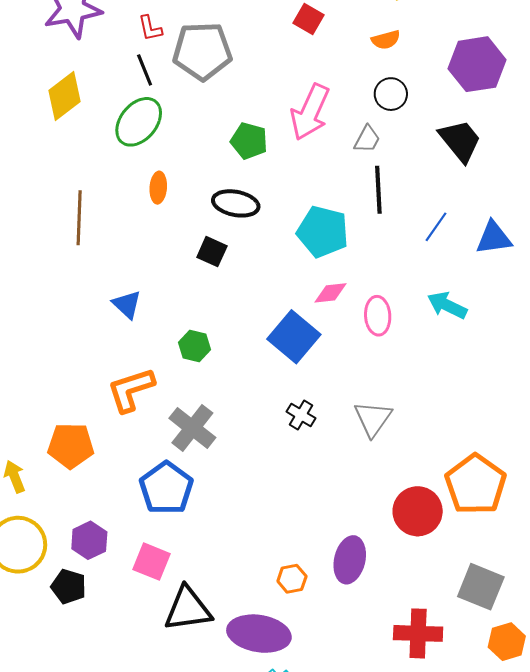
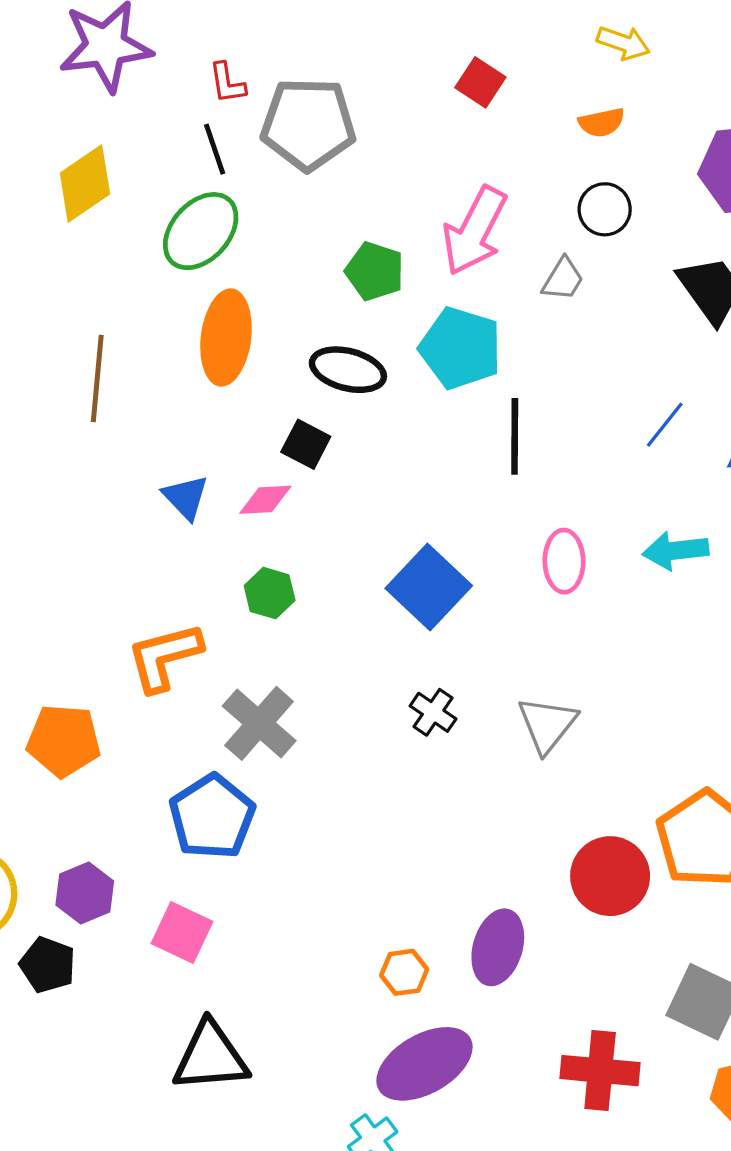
orange ellipse: (158, 188) -> (226, 338), size x1.8
black line: (378, 190) -> (515, 436), moved
cyan pentagon: (323, 232) -> (460, 348), moved
pink diamond: (330, 293) -> (265, 500), moved
blue triangle: (127, 305) -> (186, 497), moved
cyan arrow: (447, 305) -> (676, 551), turned -36
black triangle: (188, 609) -> (211, 1057), moved
purple ellipse: (259, 634) -> (424, 1064), moved, turned -42

